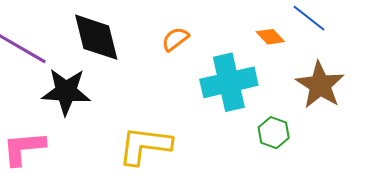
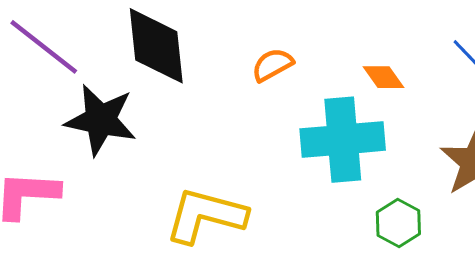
orange diamond: (270, 37) -> (383, 77), moved

